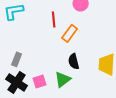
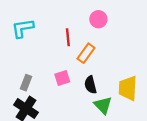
green triangle: (63, 79) -> (103, 105), moved, turned -36
pink square: (40, 81) -> (62, 78), moved

